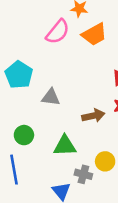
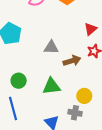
gray triangle: (51, 97) -> (51, 47), moved
gray cross: (83, 174) -> (75, 113), moved

